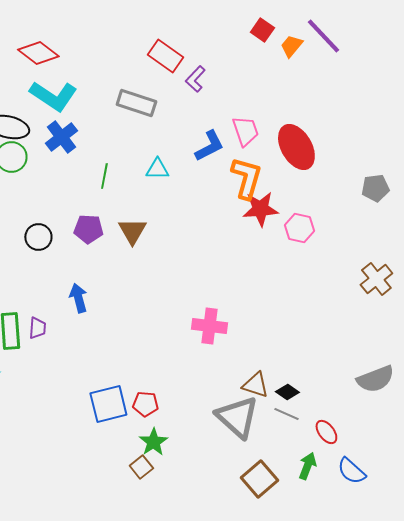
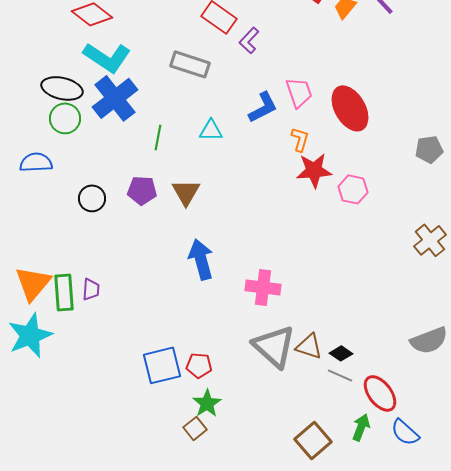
blue cross: (61, 137) -> (115, 98), size x1.4
orange L-shape: (246, 178) -> (300, 139), size x0.6
blue arrow: (78, 298) -> (201, 259), moved, size x1.4
gray triangle: (237, 417) -> (274, 346), moved
red ellipse: (326, 432) -> (380, 393), size x1.5

